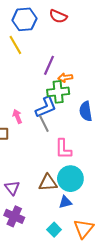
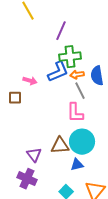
orange arrow: (65, 78) -> (77, 75), moved
pink arrow: (17, 116) -> (30, 81), turned 128
gray line: (44, 124) -> (80, 91), moved
purple triangle: (12, 188) -> (34, 155), moved

